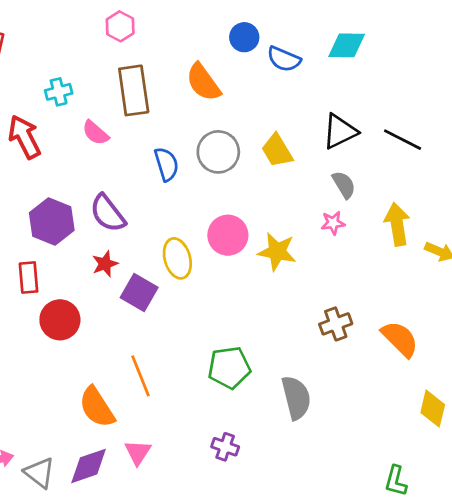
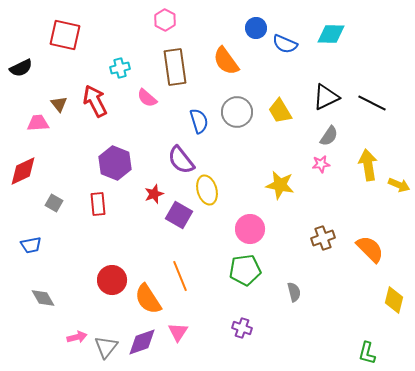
gray semicircle: (344, 185) -> (329, 136), turned 65
purple semicircle: (108, 213) -> (181, 160), moved
pink circle: (228, 235) -> (250, 229), moved
red circle: (60, 320) -> (112, 280), moved
gray semicircle: (296, 398) -> (294, 292), size x0.6
gray triangle: (39, 473) -> (106, 347), turned 30

